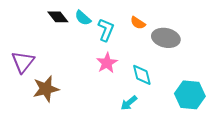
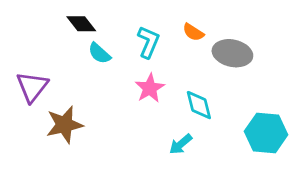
cyan semicircle: (83, 18) -> (99, 53), moved

